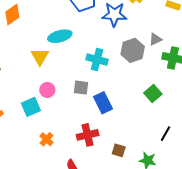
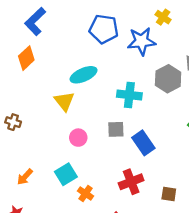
cyan square: (31, 107) -> (66, 174), moved

